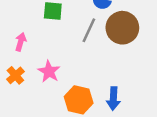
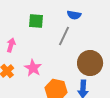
brown circle: (122, 28) -> (90, 63), moved

